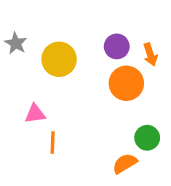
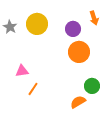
orange arrow: (150, 54) -> (94, 18), moved
yellow circle: (59, 59) -> (37, 24), moved
orange line: (53, 143) -> (33, 89), turned 32

